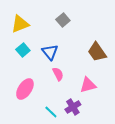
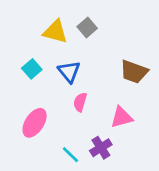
yellow triangle: (20, 24) -> (55, 32), moved, turned 36
brown trapezoid: (97, 52) -> (134, 72), turned -35
pink semicircle: (58, 74) -> (80, 102), turned -136

